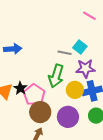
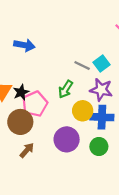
green arrow: (56, 76) -> (66, 89), size x0.7
brown circle: (40, 112) -> (20, 122), moved

